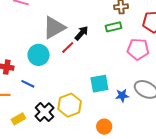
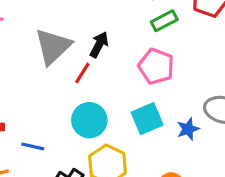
green rectangle: (114, 27) -> (164, 21), moved
pink pentagon: (138, 49) -> (156, 66), moved, turned 30
cyan circle: (39, 55) -> (89, 120), moved

